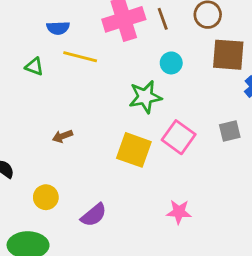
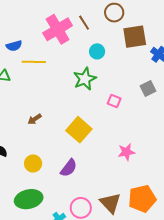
pink square: (179, 137) -> (114, 101), size x0.6
yellow square: (134, 150) -> (79, 130), moved, turned 35

